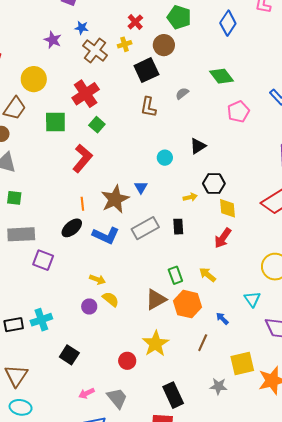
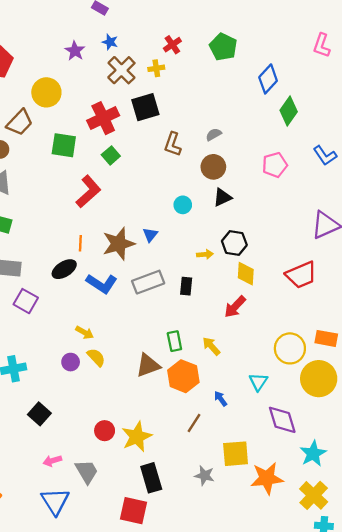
blue diamond: (228, 23) -> (268, 79), moved
brown circle: (164, 45) -> (213, 167), moved
black square: (146, 70) -> (145, 107), moved
green diamond: (222, 76) -> (289, 111), moved, turned 65
yellow star: (156, 344) -> (137, 437), moved

